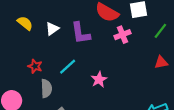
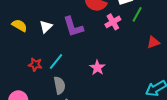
green line: (160, 31) -> (137, 14), moved
cyan line: (68, 67) -> (56, 62), moved
gray semicircle: (46, 88) -> (60, 85), moved

